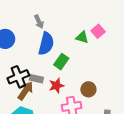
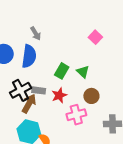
green triangle: (82, 37) -> (83, 72), moved, turned 32
blue semicircle: (46, 44) -> (29, 56), moved

